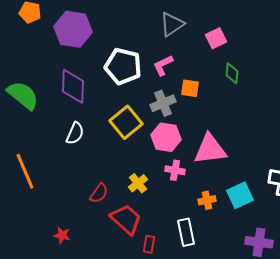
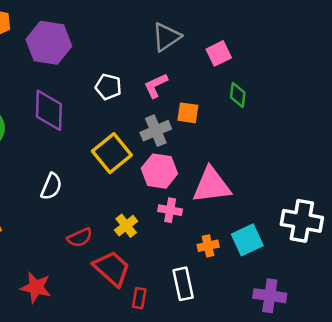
white pentagon: (123, 66) -> (108, 87), size x0.6
white semicircle: (75, 133) -> (51, 186), moved
red semicircle: (99, 193) -> (80, 238), turned 30
red star: (62, 235) -> (36, 287), size x1.5

